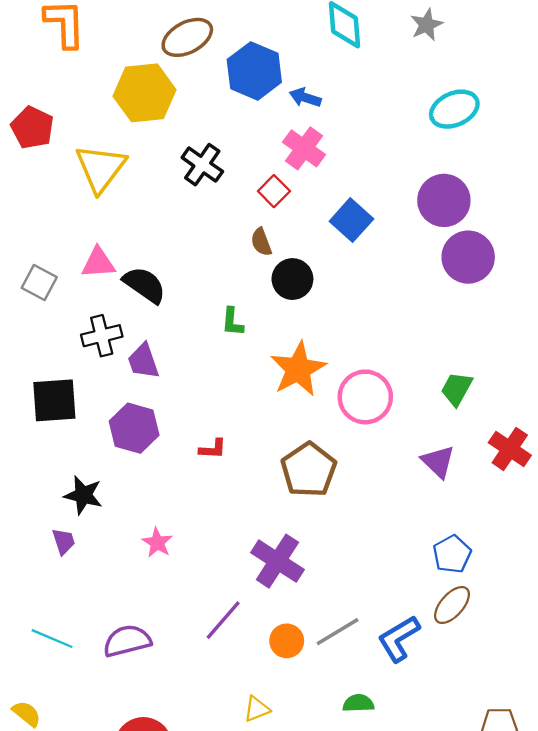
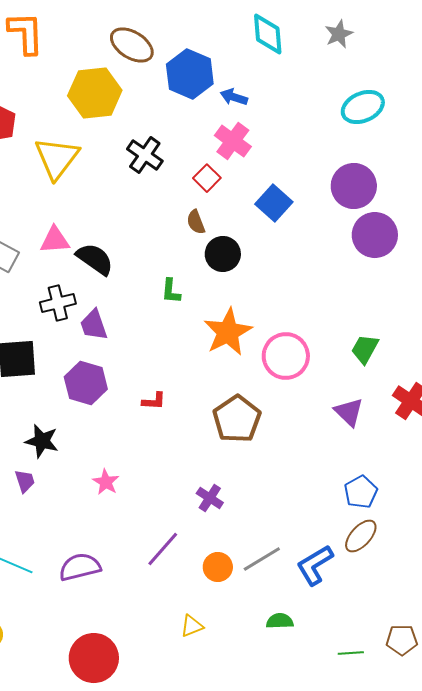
brown ellipse: (187, 37) -> (132, 45), turned 60
purple cross: (277, 561) -> (210, 498), size x0.6

